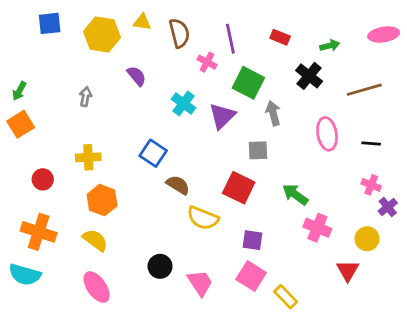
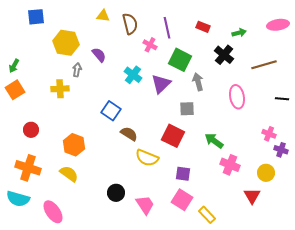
yellow hexagon: (102, 34) -> (66, 43), moved
gray arrow: (86, 97) -> (77, 70), moved
black line: (371, 144) -> (282, 99), moved
yellow cross: (88, 157) -> (60, 89), moved
purple cross: (388, 207) -> (281, 150), turned -32
pink ellipse: (97, 287) -> (53, 212), moved

